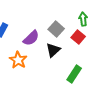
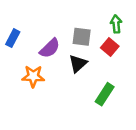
gray square: (56, 29) -> (82, 37), turned -35
orange star: (18, 60) -> (33, 76), turned -30

